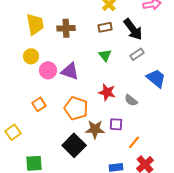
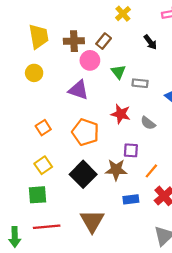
brown rectangle: (105, 27) -> (104, 41), moved, turned -40
black arrow: (133, 29) -> (150, 42), size x0.6
gray rectangle: (137, 54) -> (140, 83), moved, turned 40
pink circle: (48, 70) -> (90, 60), moved
brown star: (95, 129) -> (116, 170), moved
yellow square: (13, 132) -> (43, 165), moved

